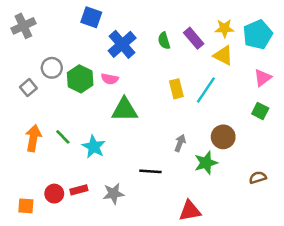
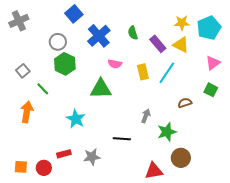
blue square: (91, 17) -> (74, 14), turned 30
purple rectangle: (194, 38) -> (158, 44), moved
gray circle: (52, 68) -> (58, 42), moved
pink semicircle: (110, 79) -> (115, 64), moved
green line: (63, 137) -> (43, 89), moved
brown circle: (223, 137) -> (181, 158), moved
brown semicircle: (258, 178) -> (185, 103), moved
red circle: (54, 194) -> (44, 168), moved

